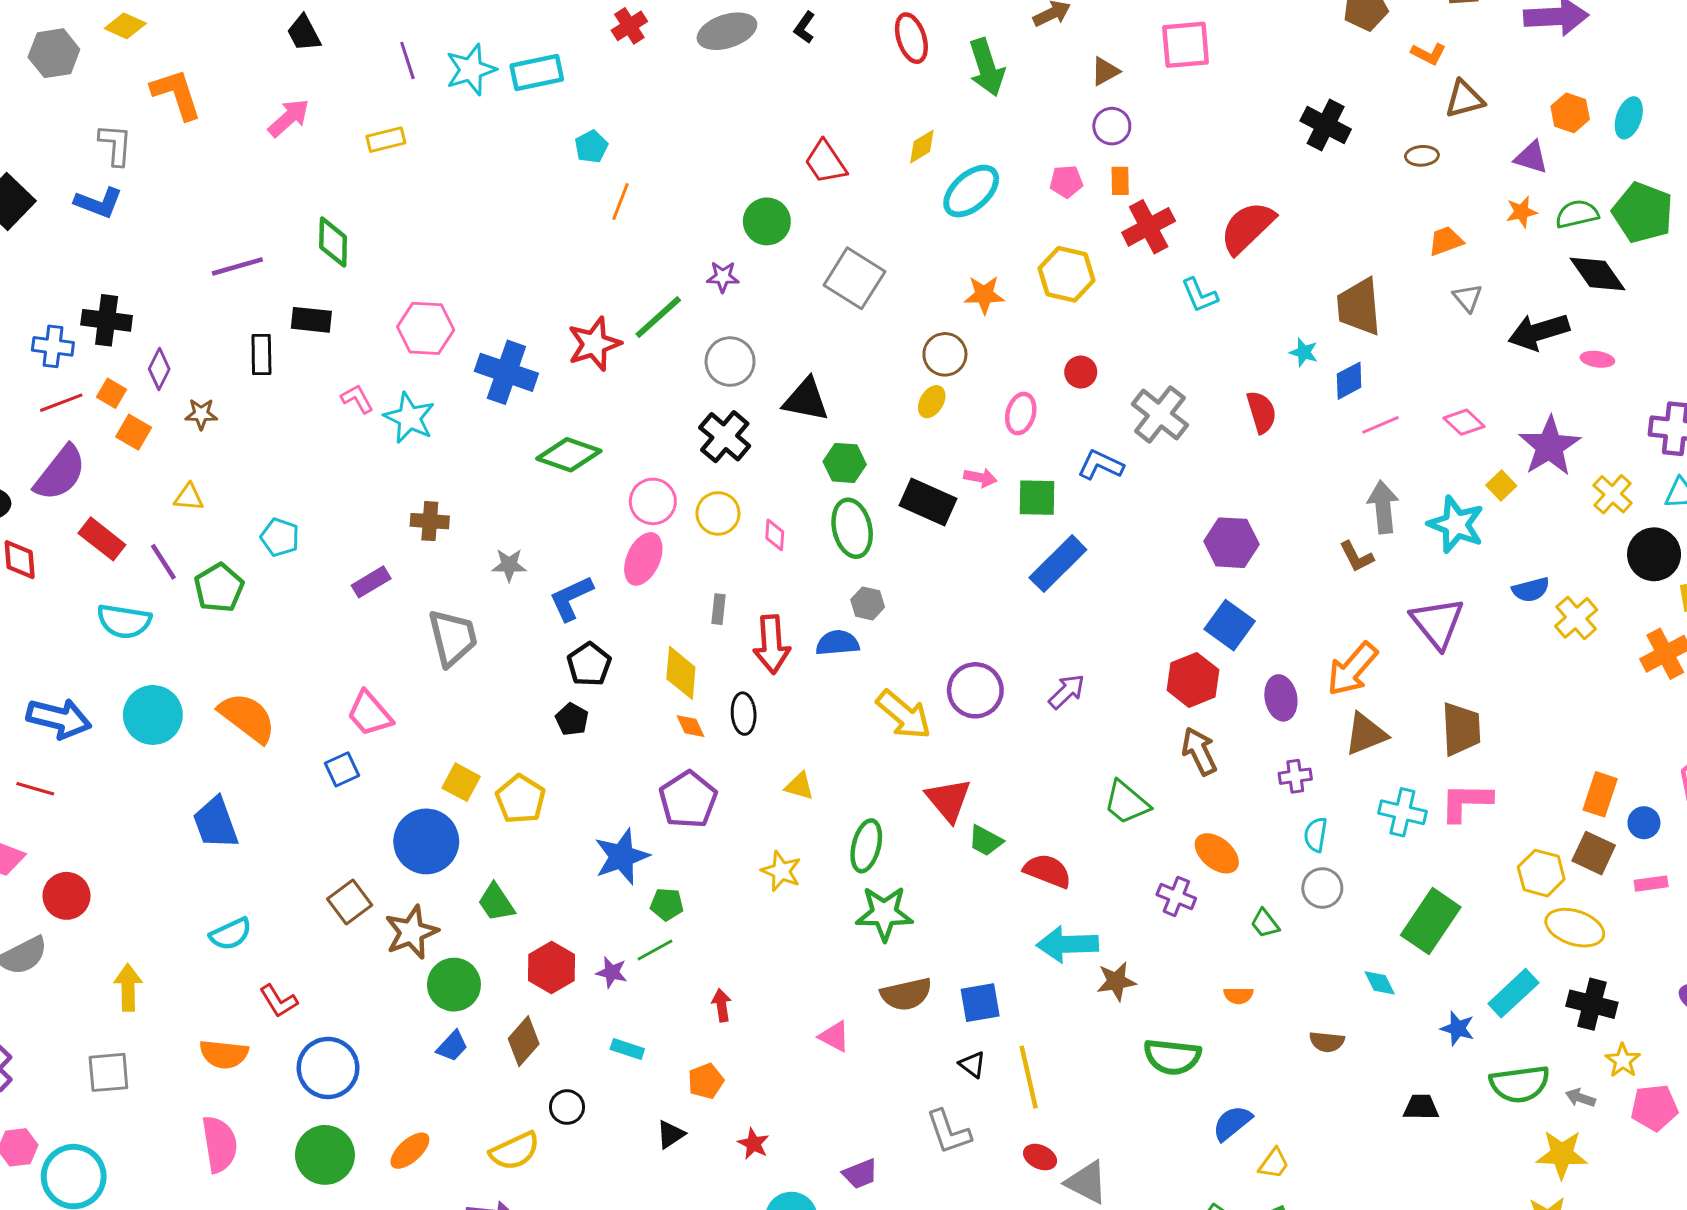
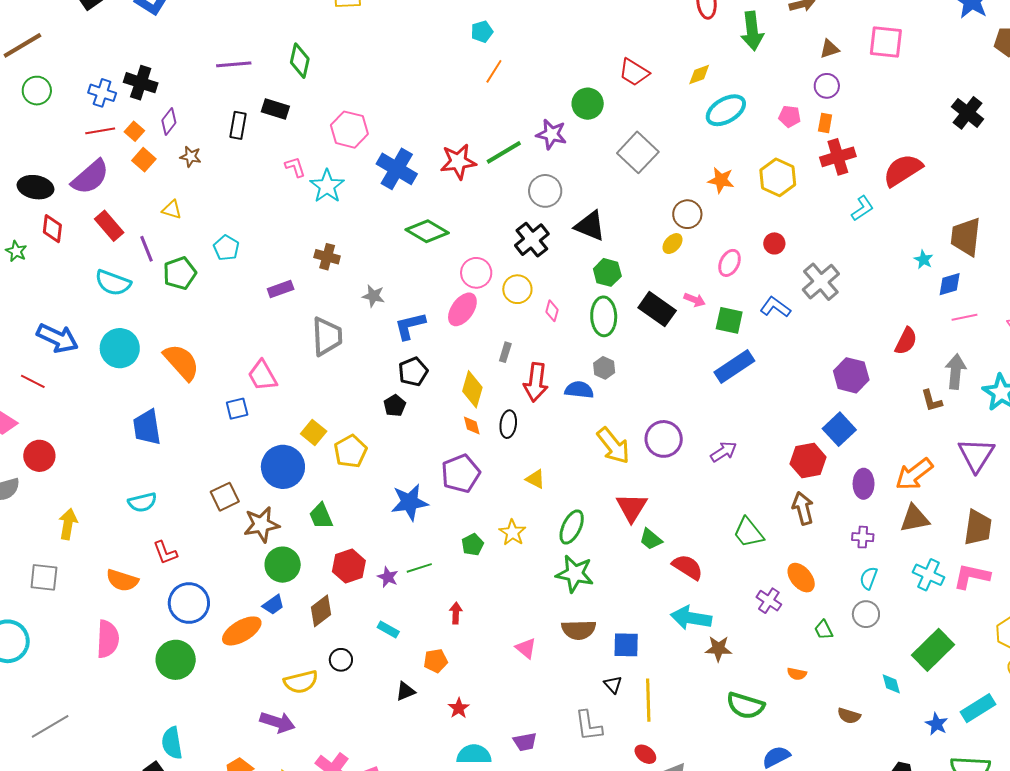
red trapezoid: (826, 162) -> (634, 72), turned -36
purple star: (723, 277) -> (551, 134), size x1.4
cyan L-shape: (1200, 295) -> (863, 208), turned -112
red semicircle: (1261, 412) -> (906, 341), moved, turned 32
green pentagon: (667, 904) -> (473, 545), moved, turned 30
orange ellipse: (410, 1151) -> (242, 631), moved, size x1.4

